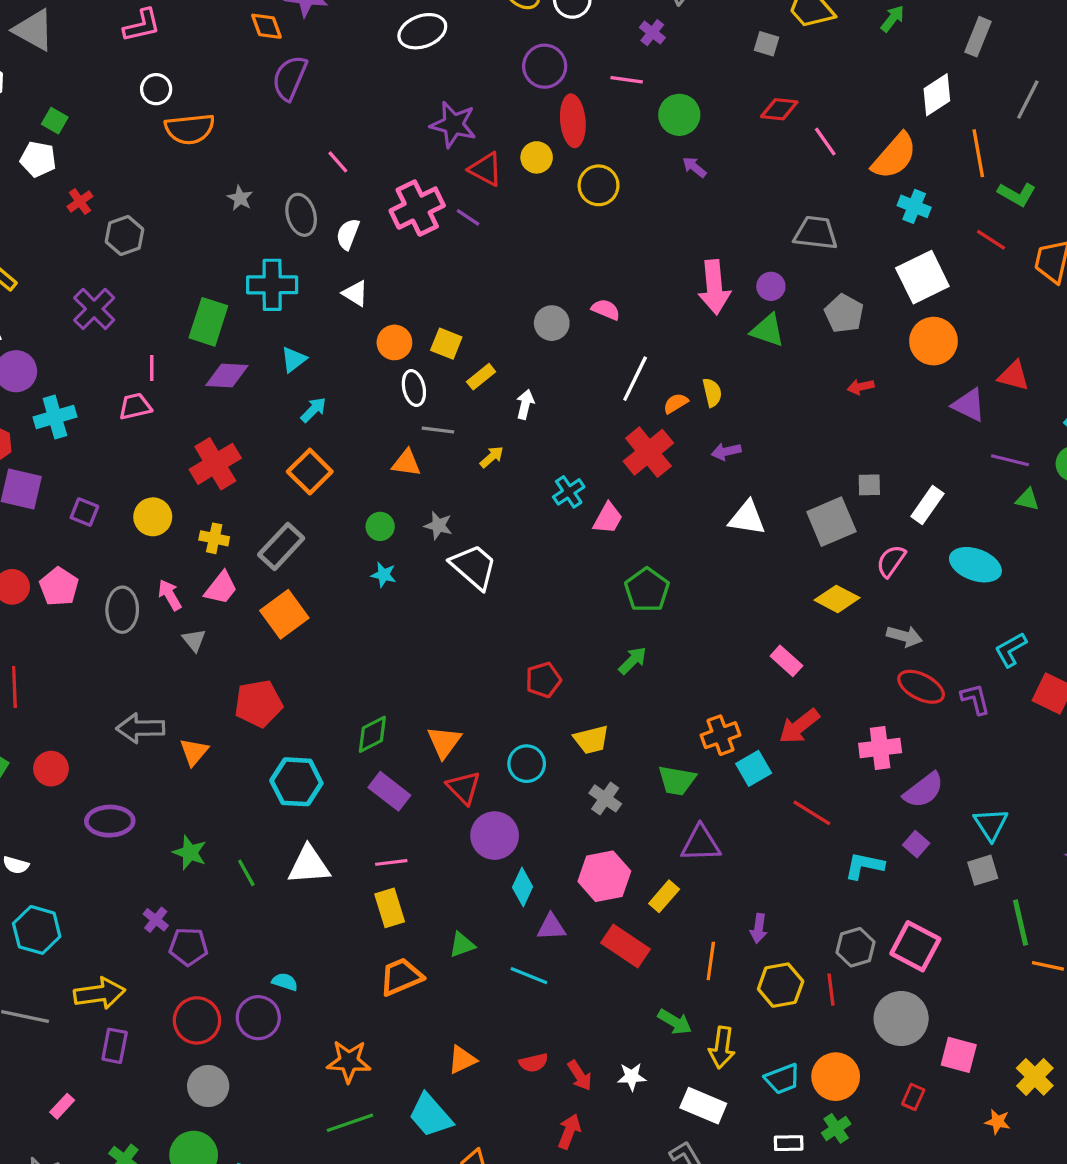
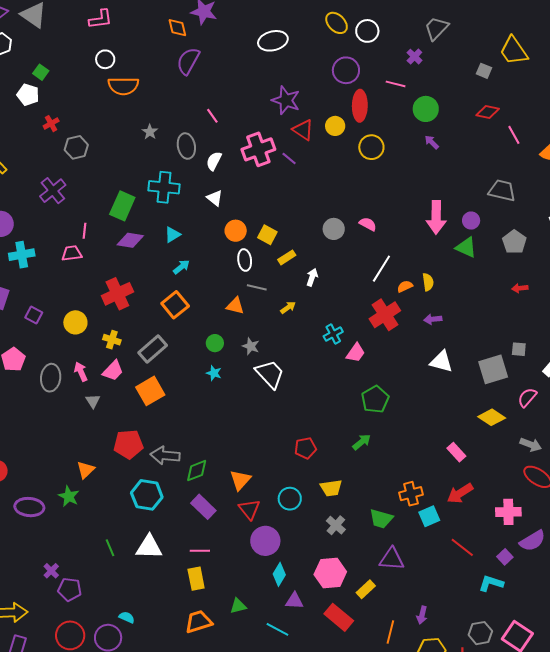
gray arrow: (140, 728) -> (165, 455), moved
purple square: (916, 844) -> (505, 557), moved
green star: (190, 853) -> (69, 496), moved

